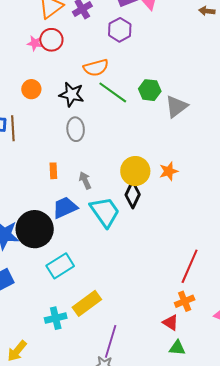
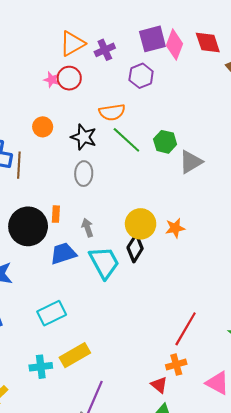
black circle: (35, 229) -> (28, 226), moved

